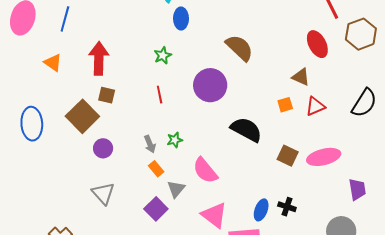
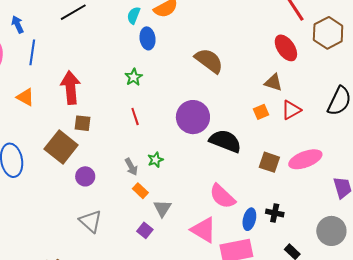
purple circle: (210, 85) -> (193, 117), moved
pink semicircle: (205, 171) -> (222, 196), moved
purple square: (156, 209) -> (145, 230), size x0.7

